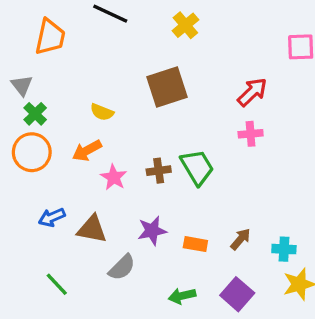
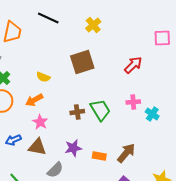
pink cross: (251, 134) -> (133, 102), moved
pink star: (114, 177) -> (40, 122), moved
brown arrow: (241, 239) -> (126, 153), size x1.5
cyan cross: (284, 249) -> (152, 114), moved, turned 32

